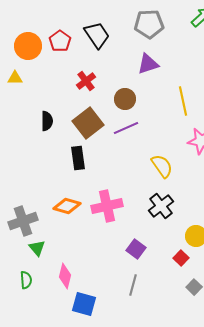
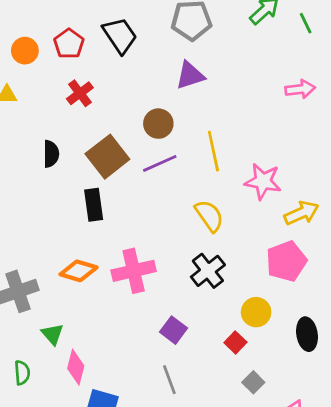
orange circle: (28, 46) -> (25, 51), size x0.7
red cross: (86, 81) -> (80, 93), moved
yellow line: (183, 101) -> (213, 151), moved
green triangle: (37, 248) -> (52, 334), moved
gray line: (133, 285) -> (169, 380), turned -35

